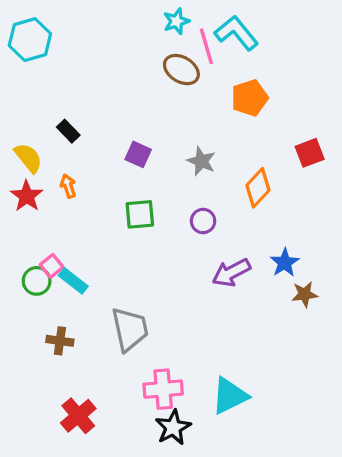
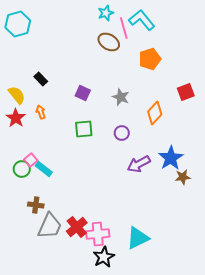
blue star: (285, 263) -> (171, 158), size x1.4
gray trapezoid: (130, 329) -> (50, 226), moved, turned 36
red cross: (78, 416) -> (77, 227), moved

